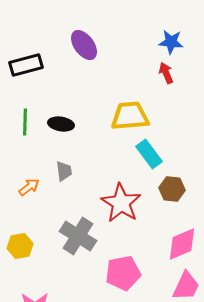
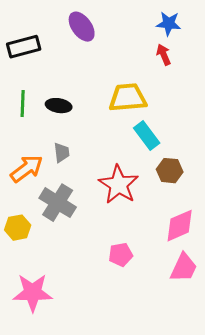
orange arrow: (29, 187) -> (27, 169), size x1.6
gray cross: (78, 236) -> (58, 203), moved
pink pentagon: (123, 273) -> (121, 255), size x0.7

